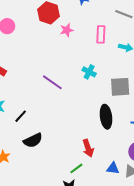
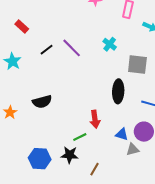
black line: (21, 116) -> (47, 50), moved
blue triangle: (113, 168) -> (122, 134), moved

